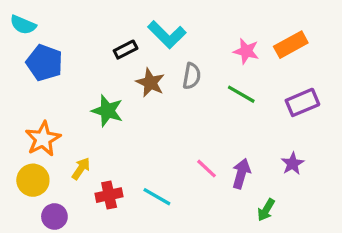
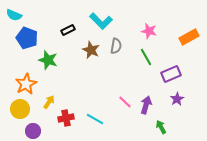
orange rectangle: (291, 45) -> (189, 37), moved
black rectangle: (126, 50) -> (68, 30), moved
green line: (241, 94) -> (146, 57), turned 30
purple rectangle: (302, 102) -> (171, 74), moved
green star: (107, 111) -> (48, 60), moved
green arrow: (266, 210) -> (161, 127), turned 120

